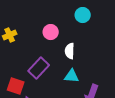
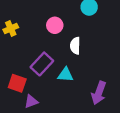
cyan triangle: (72, 76) -> (66, 75), moved

